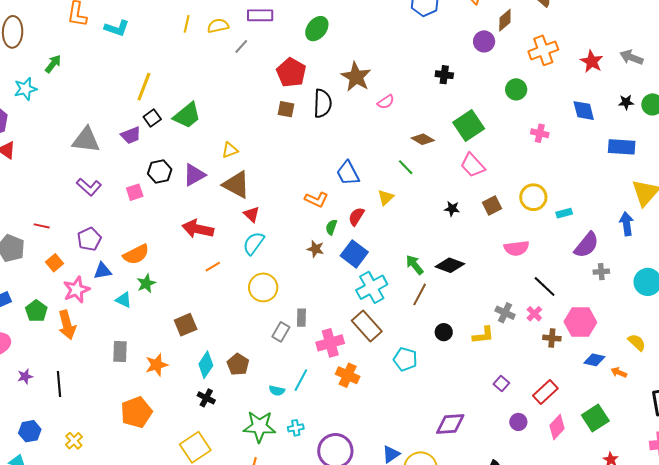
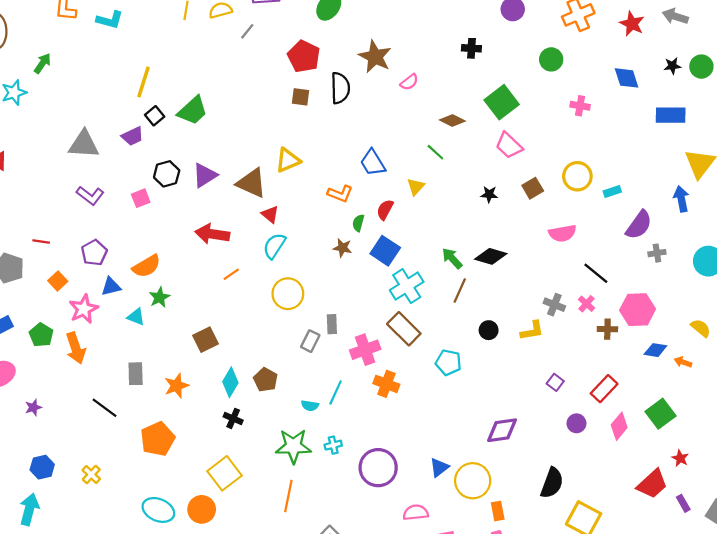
yellow triangle: (230, 150) -> (288, 160), moved, size x1.4
black line: (59, 384) -> (105, 408), moved, turned -45

